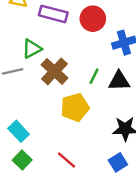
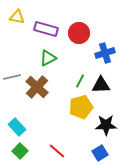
green triangle: (32, 49) -> (48, 58), moved
brown cross: (54, 71) -> (37, 87), moved
yellow pentagon: (75, 107) -> (81, 107), moved

